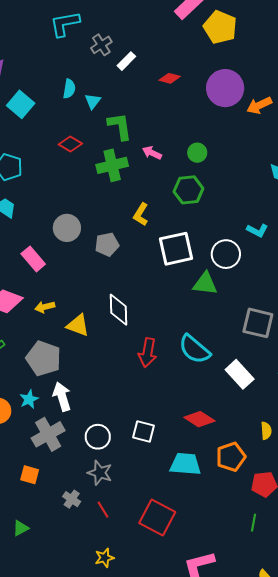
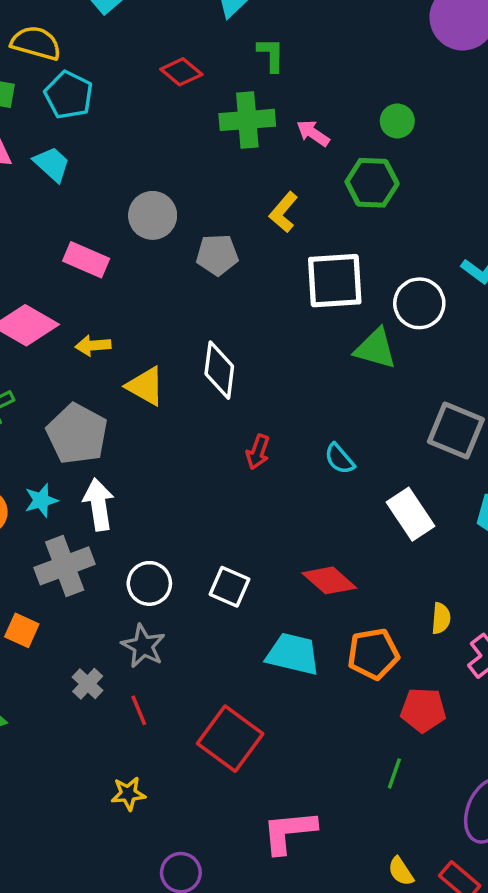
green L-shape: (120, 126) -> (271, 55), size x0.7
pink arrow: (152, 153) -> (313, 133), moved
pink rectangle: (33, 259) -> (86, 260), turned -35
cyan semicircle: (194, 349) -> (340, 459), size x0.6
red arrow: (148, 353) -> (258, 452), size x0.7

